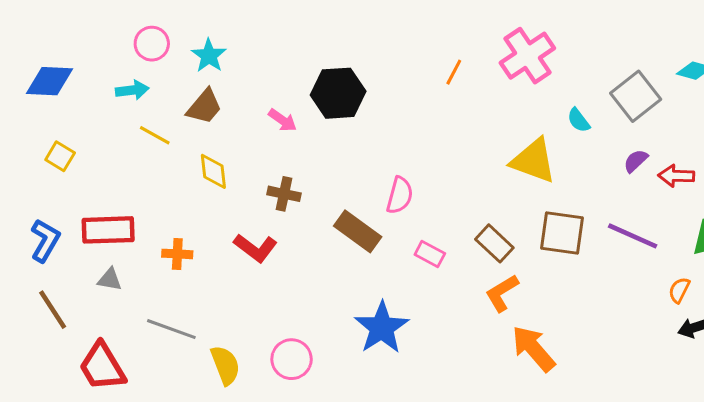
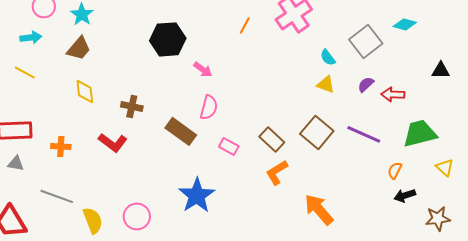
pink arrow: (283, 120) -> (203, 69), moved
yellow line: (155, 135) -> (25, 72), moved
yellow triangle: (533, 161) -> (326, 84), moved, size x0.6
brown square: (562, 233) -> (317, 132), turned 32
orange arrow: (533, 349) -> (319, 209), moved

